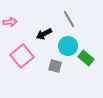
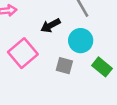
green rectangle: (86, 58) -> (102, 67), moved

